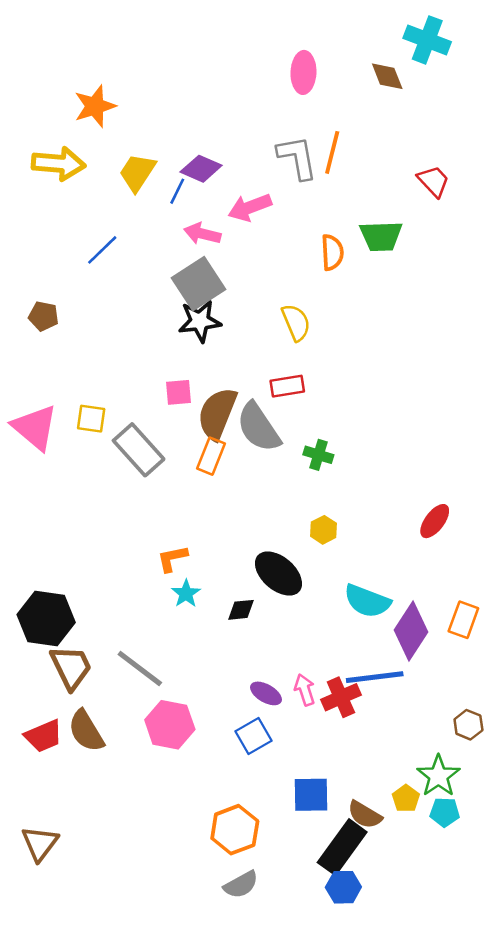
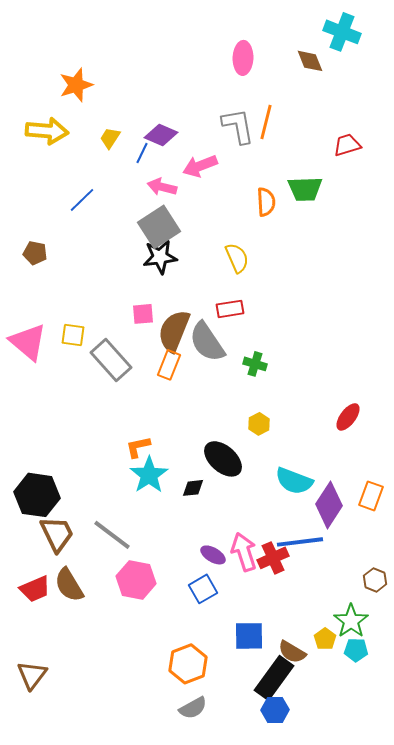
yellow trapezoid: (137, 172) -> (110, 138), size x0.7
red trapezoid: (433, 181) -> (347, 145), turned -64
cyan star: (186, 594) -> (149, 475), size x1.6
pink arrow: (305, 690) -> (244, 552), size x1.5

